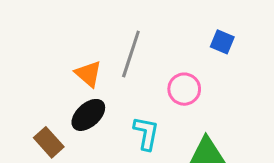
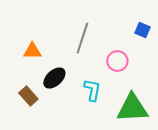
orange triangle: (88, 74) -> (32, 51), moved, turned -42

